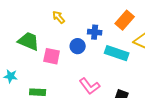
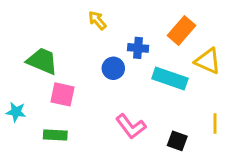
yellow arrow: (59, 17) -> (97, 20), moved
pink square: (52, 56) -> (62, 94), moved

